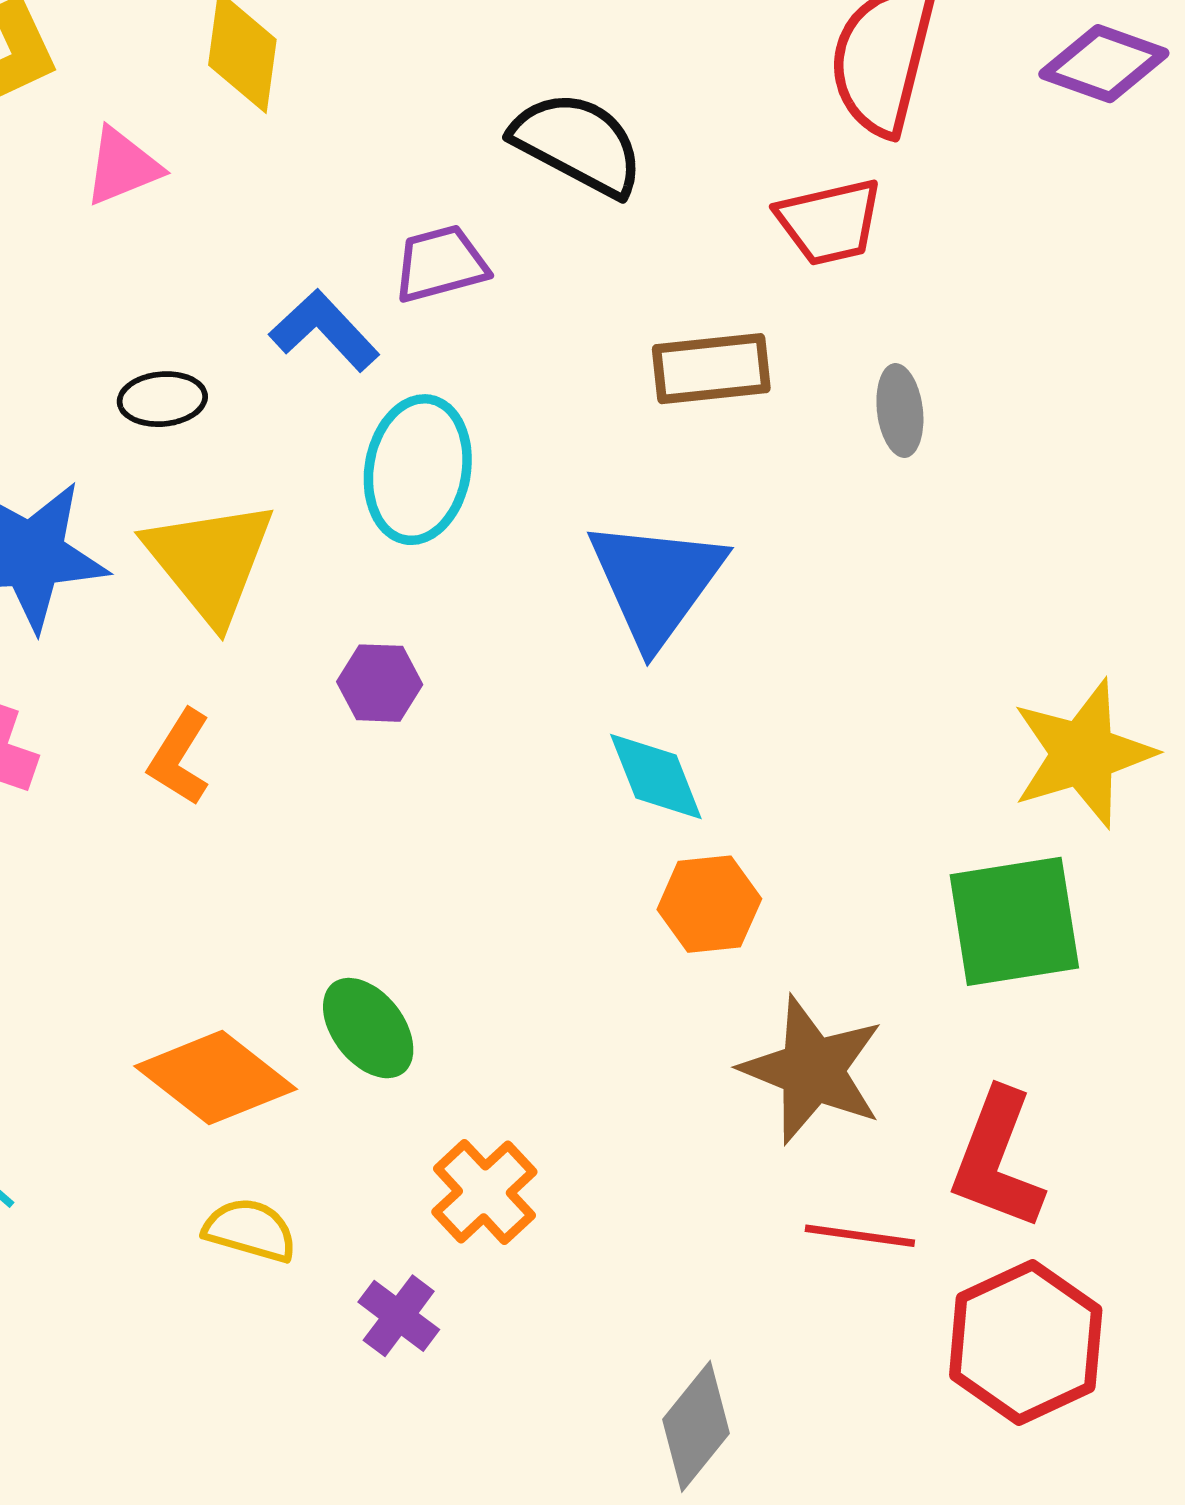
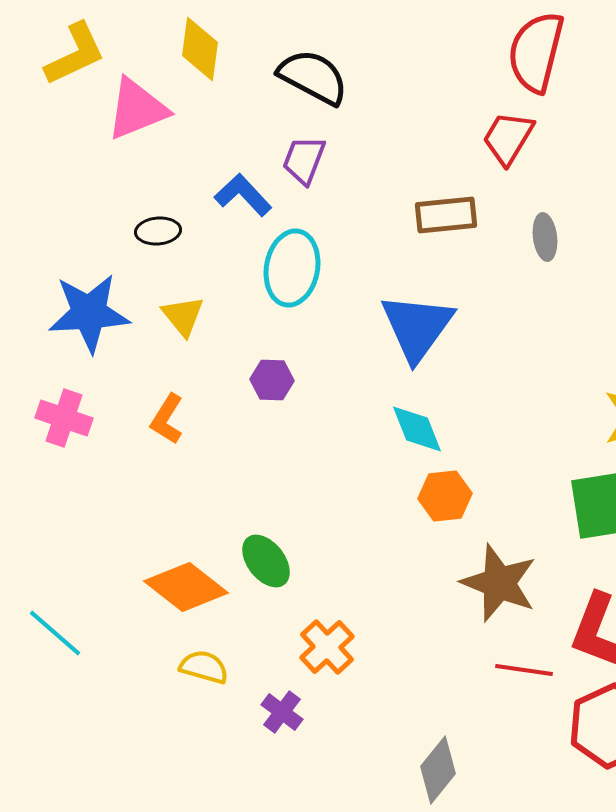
black semicircle: (578, 144) -> (313, 77), moved
pink triangle: (122, 167) -> (137, 109), size x1.5
red trapezoid: (829, 222) -> (508, 138), turned 134
purple trapezoid: (441, 264) -> (304, 160), turned -54
yellow triangle: (210, 561) -> (183, 316), size x0.6

